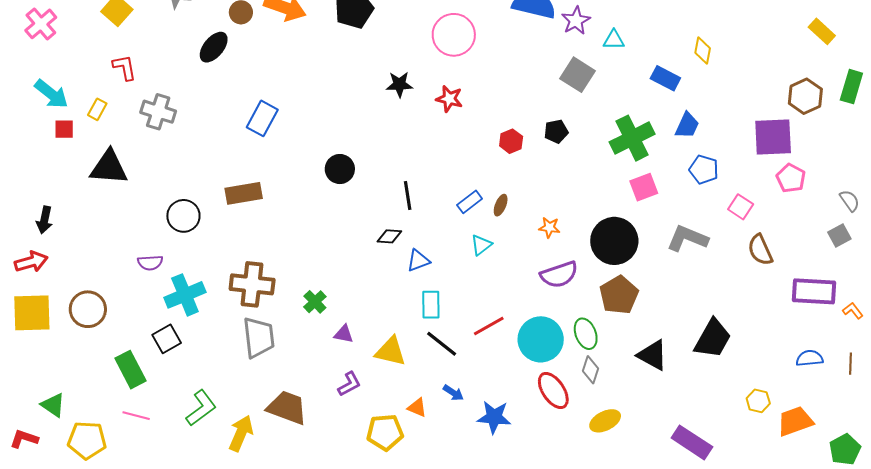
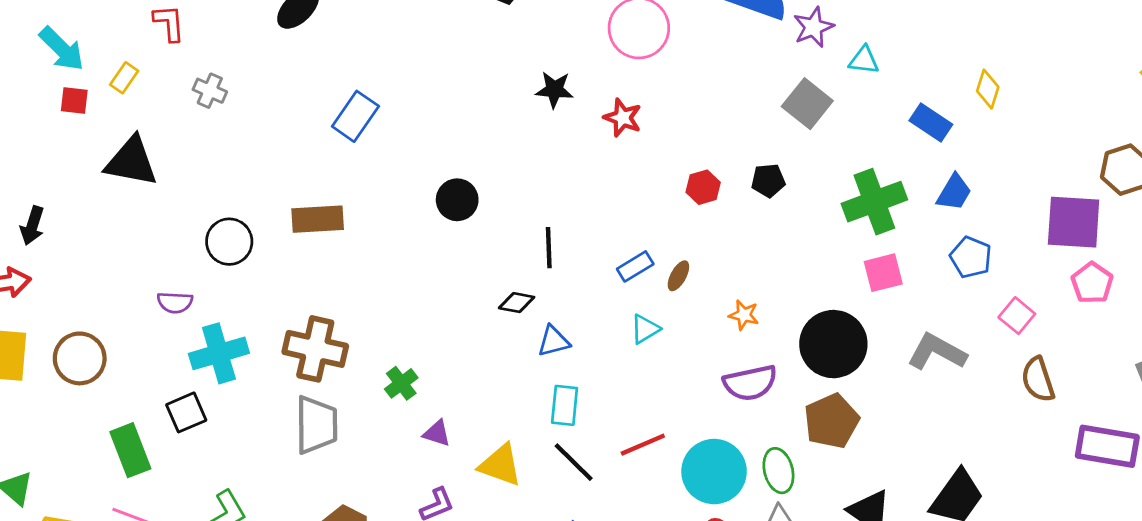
gray cross: (158, 112) -> (210, 91), size x0.7

